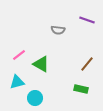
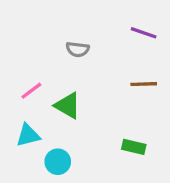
gray semicircle: (58, 30) -> (78, 49), moved
brown line: (87, 64) -> (144, 84), moved, turned 49

